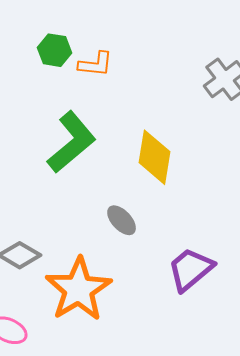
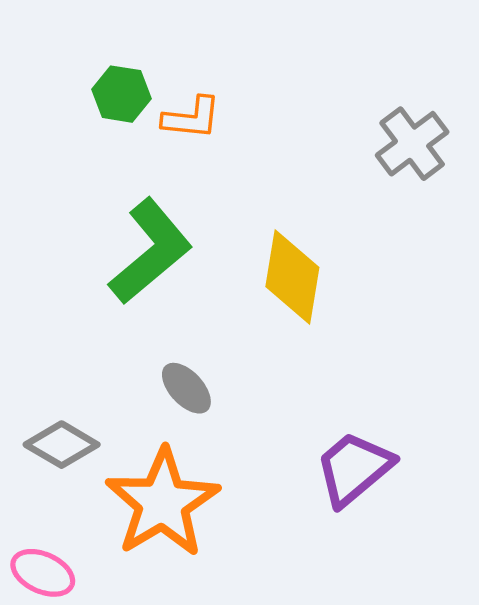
gray ellipse: (122, 220) -> (186, 388), moved

